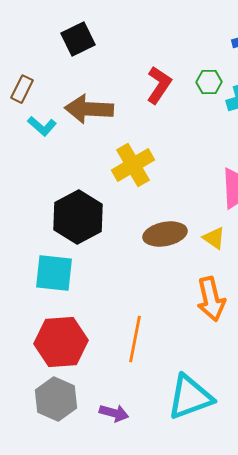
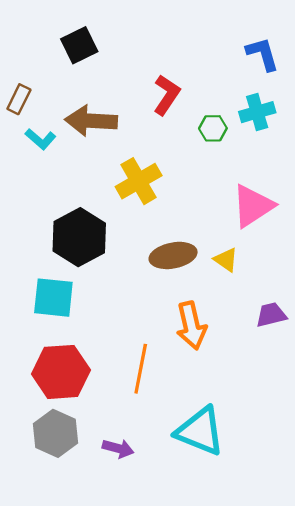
green hexagon: (209, 82) -> (213, 128), moved
orange arrow: (211, 299) -> (191, 326), moved
cyan triangle: (190, 397) -> (200, 431), turned 42

